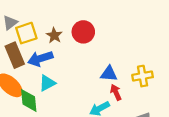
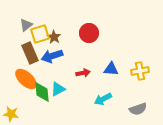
brown star: (54, 35) -> (54, 37), moved
cyan triangle: (47, 83) -> (58, 89), moved
red arrow: (116, 92) -> (83, 73), moved, turned 104

